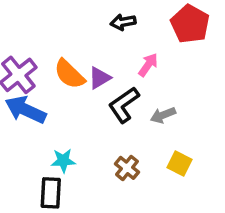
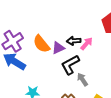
black arrow: (123, 22) -> (74, 41), moved
gray arrow: (163, 115) -> (82, 79), moved, turned 72

